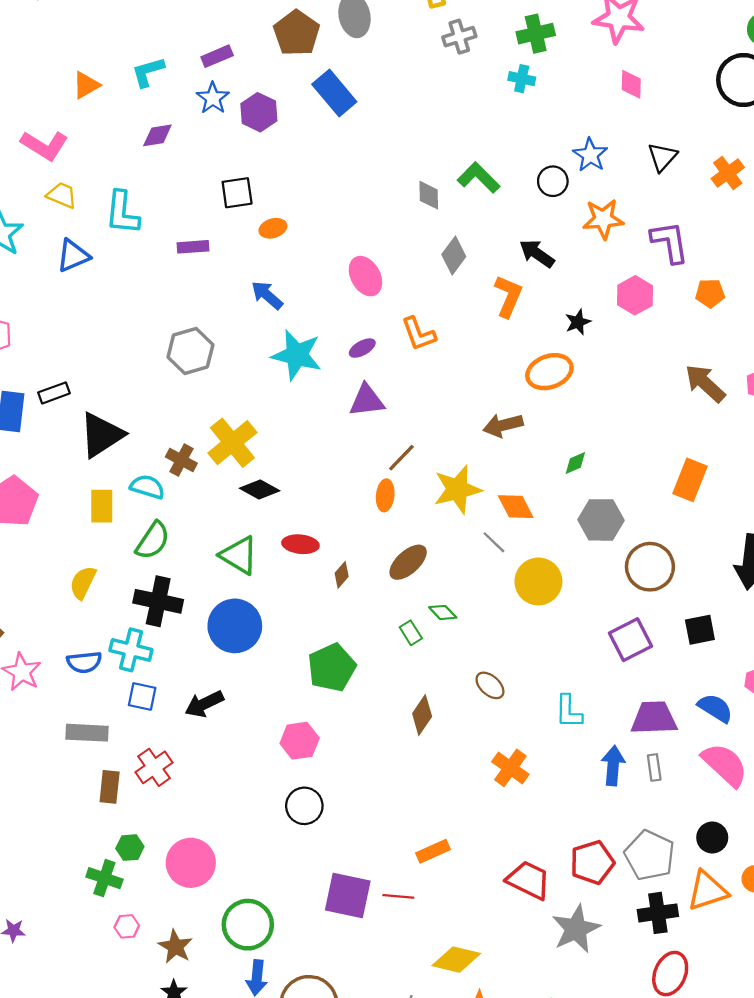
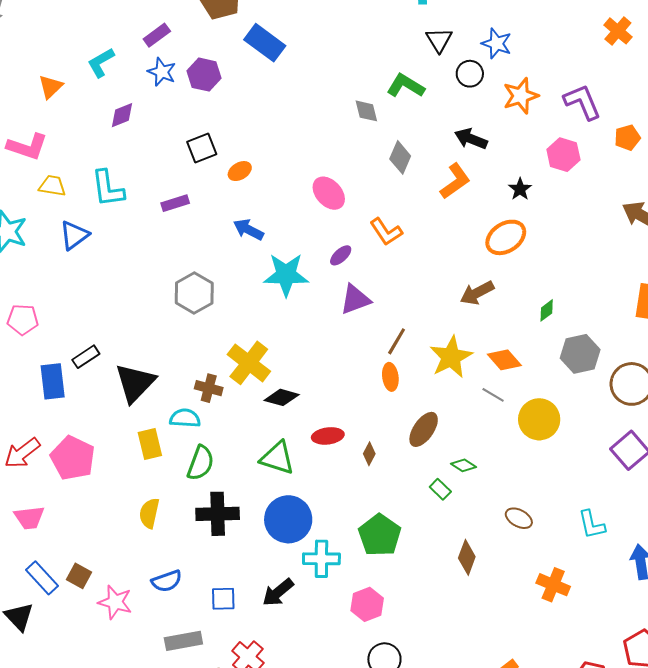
black triangle: (662, 157) -> (439, 40), moved
orange L-shape: (508, 296) -> (455, 181), turned 45
cyan cross: (131, 650) -> (321, 559), moved

